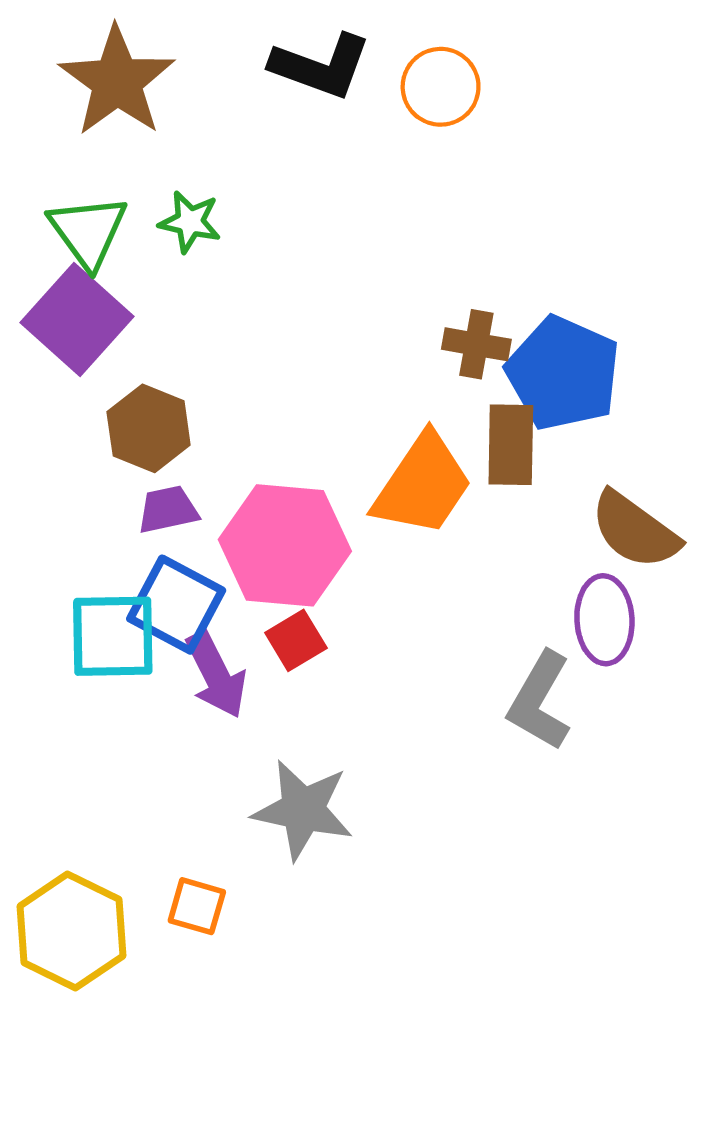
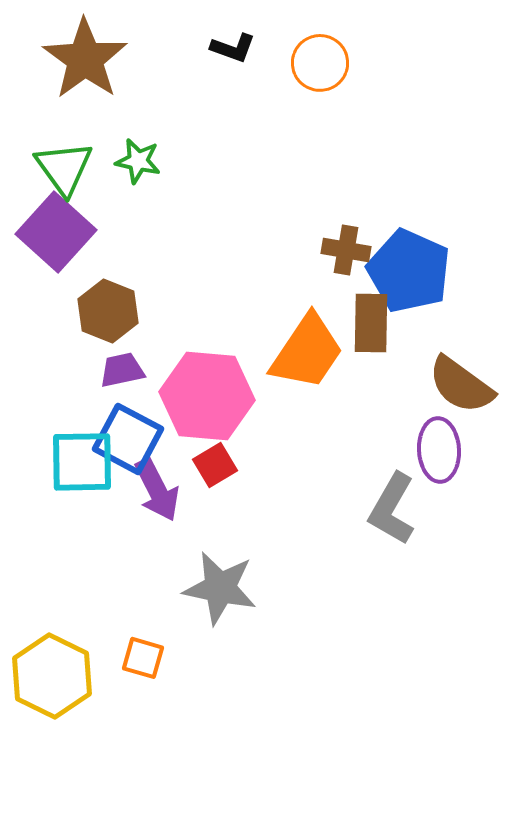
black L-shape: (321, 66) -> (233, 48), size x0.6

